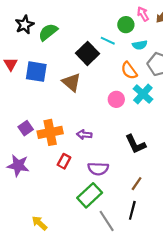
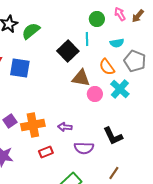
green circle: (126, 25) -> (97, 19), moved
cyan line: (108, 41) -> (87, 39), turned 64
brown triangle: (71, 82) -> (81, 78), moved, turned -30
red rectangle: (64, 161) -> (46, 152), turned 40
purple semicircle: (98, 169) -> (84, 148), moved

